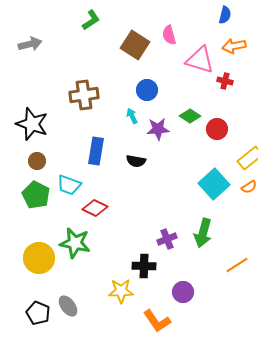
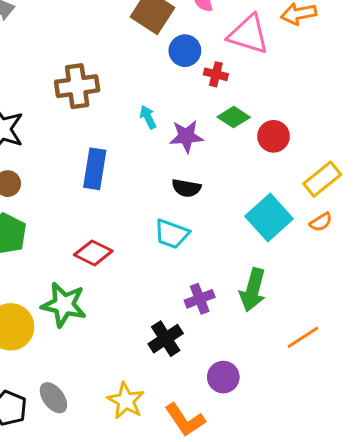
red cross: (225, 81) -> (216, 74), moved
blue circle: (147, 90) -> (185, 51), moved
black semicircle: (136, 161) -> (186, 188), moved
cyan trapezoid: (69, 185) -> (172, 234), moved
black cross: (144, 266) -> (166, 339), turned -35
yellow star: (121, 291) -> (126, 401), moved, turned 30

